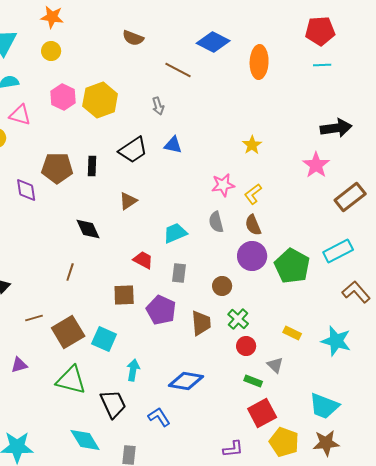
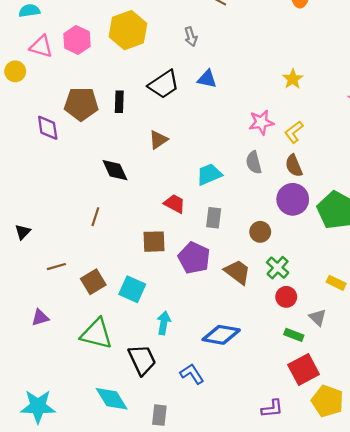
pink hexagon: (63, 97) -> (77, 40), moved
brown trapezoid: (201, 323) -> (237, 272), turned -48
brown square: (68, 332) -> (93, 282), size x0.7

